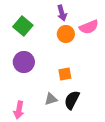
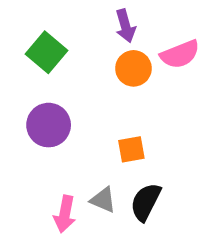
gray triangle: (51, 99) -> (103, 200), turned 40
pink arrow: (19, 110) -> (65, 214), moved

